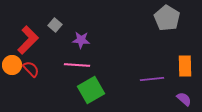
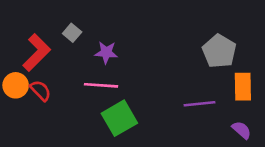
gray pentagon: (167, 18) -> (219, 51), moved

